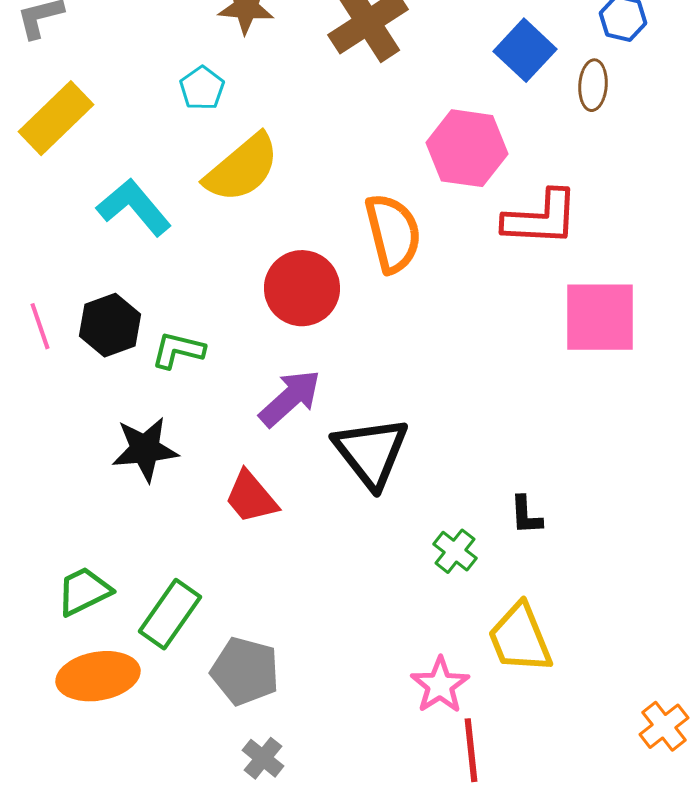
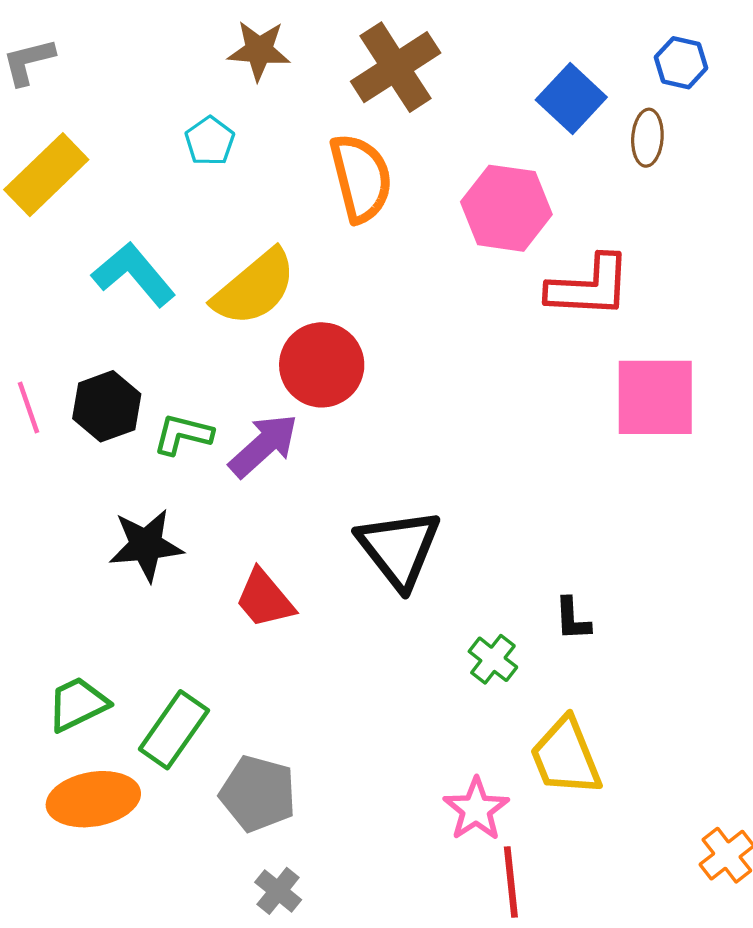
yellow semicircle: (242, 168) -> (255, 288), moved
orange semicircle: (393, 233) -> (361, 178), moved
purple arrow: (290, 398) -> (263, 445), moved

